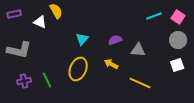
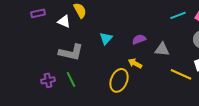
gray L-shape: (19, 50) -> (71, 52), moved
yellow ellipse: (78, 69) -> (119, 80), moved
yellow line: (140, 83) -> (181, 74), moved

